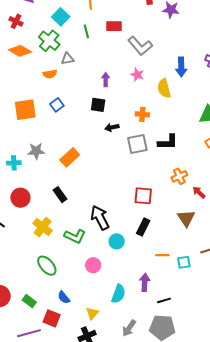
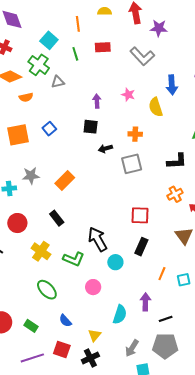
gray L-shape: (140, 46) -> (142, 56), moved
orange semicircle: (50, 74) -> (26, 97), moved
black L-shape: (168, 142) -> (177, 161), moved
orange line: (162, 255) -> (162, 274), turned -64
red square: (52, 318) -> (62, 350), moved

